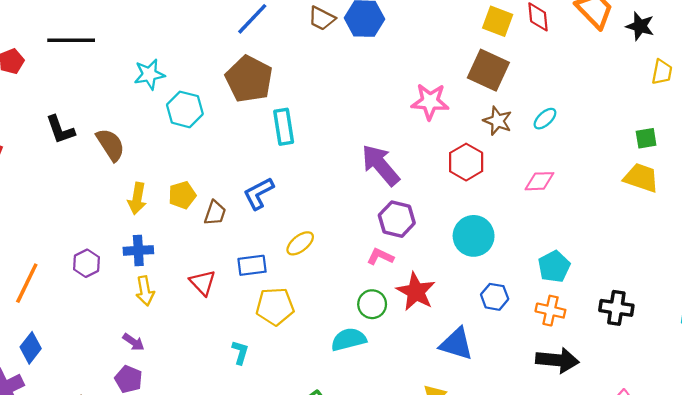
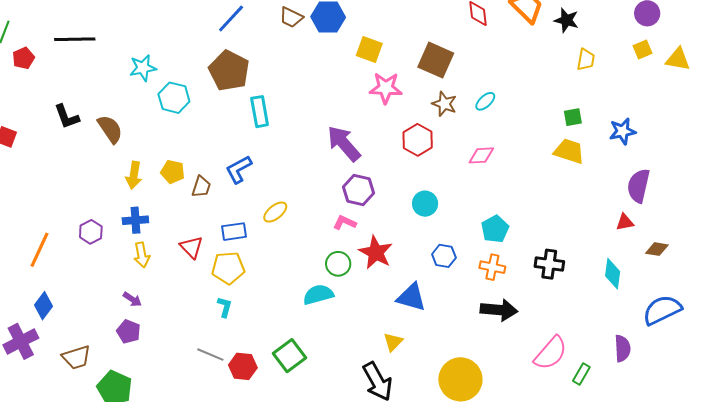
yellow square: (498, 21) -> (369, 50), moved
yellow pentagon: (182, 195) -> (173, 172), turned 30
cyan circle: (474, 236) -> (425, 204), size x0.7
yellow pentagon: (275, 306) -> (228, 268), moved

